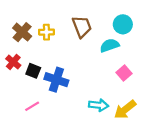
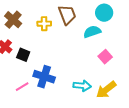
yellow cross: (46, 32) -> (44, 24), moved
blue cross: (56, 80) -> (44, 77), moved

